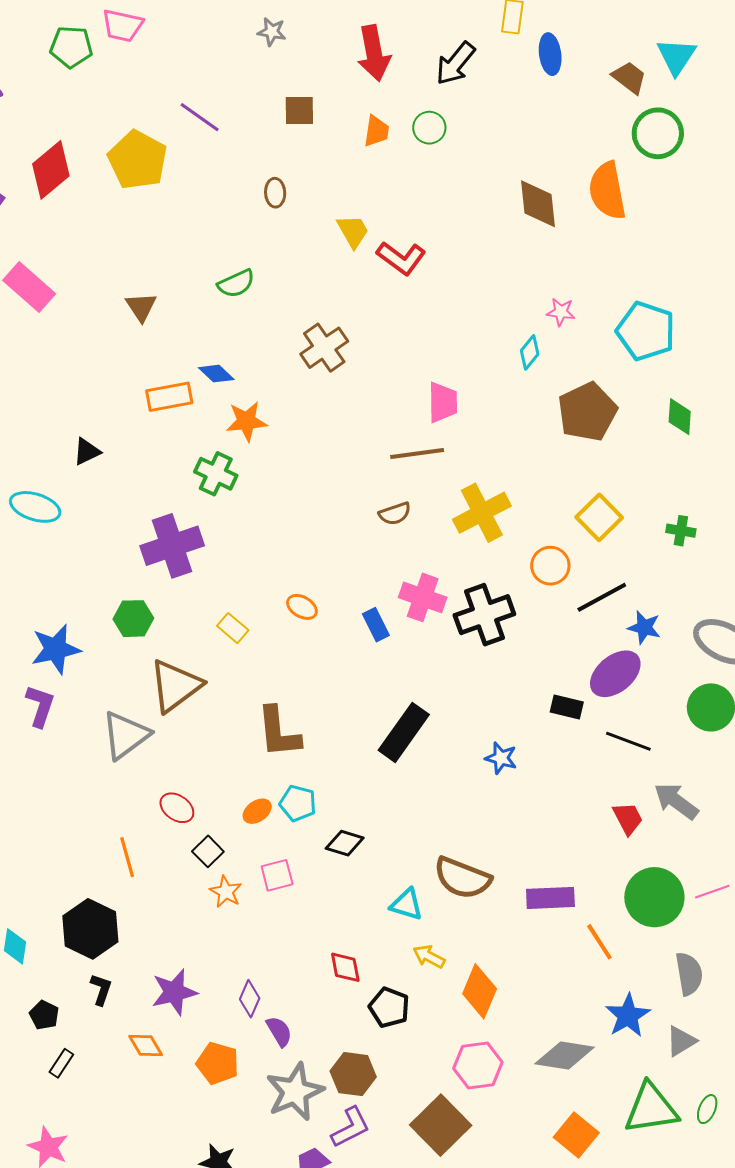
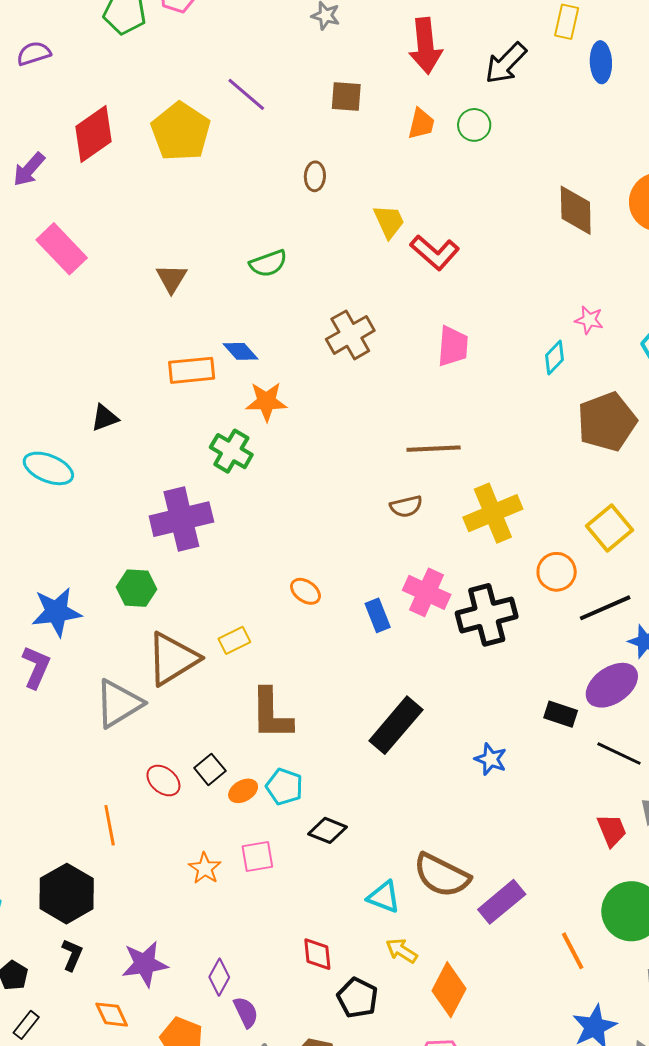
pink trapezoid: (443, 402) -> (453, 346), moved
yellow rectangle: (233, 628) -> (234, 640), moved, turned -72
black square: (208, 851) -> (210, 769), moved
purple rectangle: (550, 898) -> (502, 902), moved, turned -42

